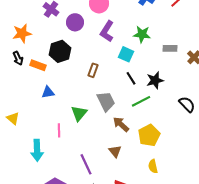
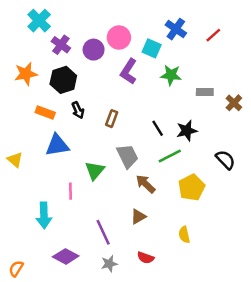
purple circle: (75, 22) -> (94, 50), moved
black hexagon: (60, 51) -> (63, 80), moved
cyan square: (126, 54) -> (152, 48), moved
black arrow: (18, 58) -> (78, 110), moved
blue triangle: (48, 92) -> (57, 145), size x1.5
yellow triangle: (13, 118) -> (15, 160), moved
yellow pentagon: (149, 135) -> (192, 188), moved
brown triangle: (115, 151) -> (138, 217), turned 40

